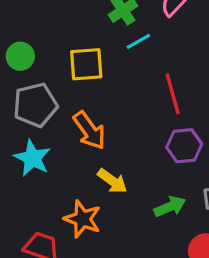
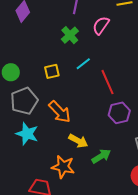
cyan line: (138, 41) -> (83, 64), moved
yellow square: (86, 64) -> (52, 71), size x0.7
green arrow: (170, 207) -> (101, 156), moved

